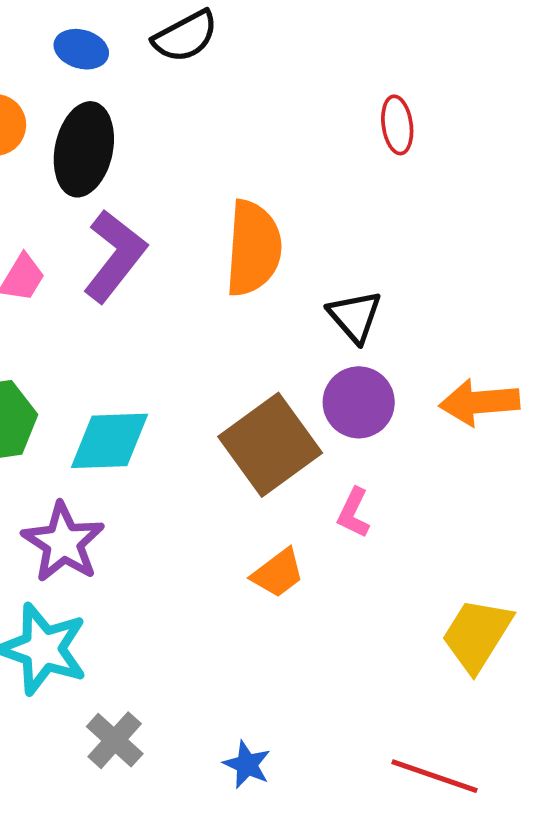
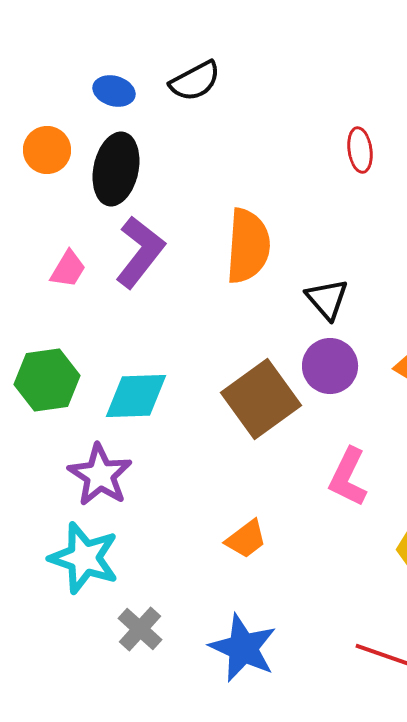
pink L-shape: (354, 513) -> (348, 477), moved, size x1.5
orange trapezoid: (278, 573) -> (246, 539), moved
blue star: (247, 765) -> (243, 648), size x1.8

